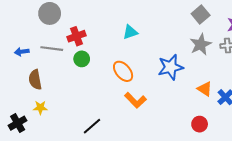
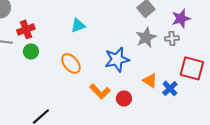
orange L-shape: (135, 100) -> (100, 91), moved
red circle: (200, 124) -> (124, 98), moved

